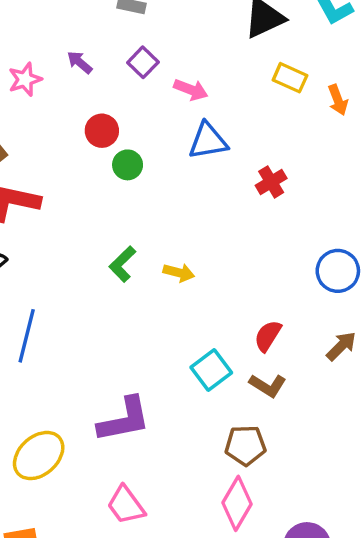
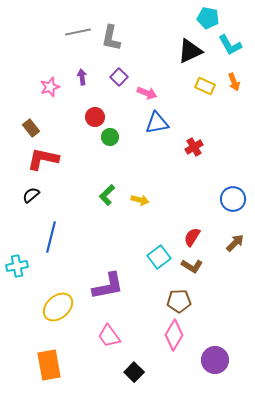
purple arrow: (80, 62) -> (82, 77), turned 42
orange arrow: (338, 100) -> (234, 82), moved

